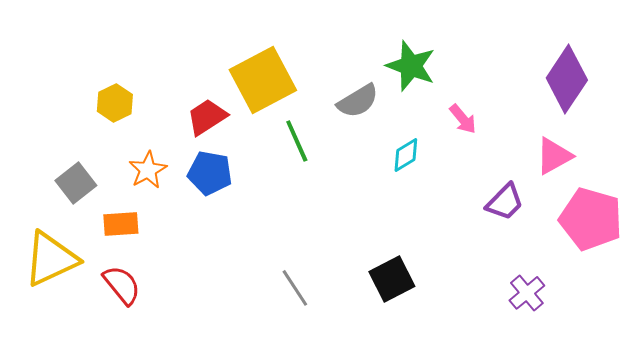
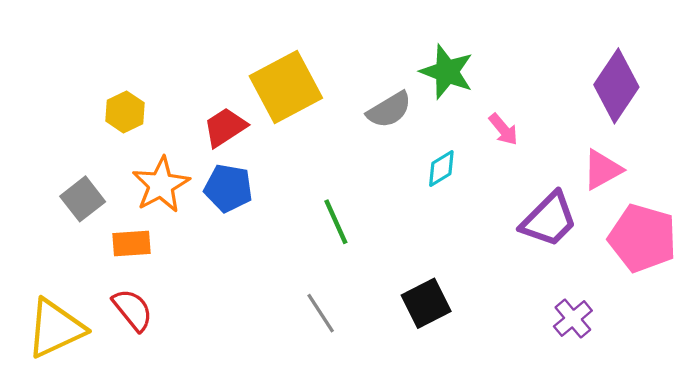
green line: (297, 141) -> (336, 222), moved
orange star: (148, 170) -> (161, 185), size x1.4
purple trapezoid: (505, 202) -> (549, 220), size x1.4
yellow triangle: (51, 259) -> (55, 328), moved

